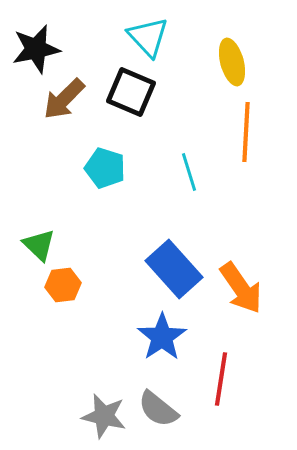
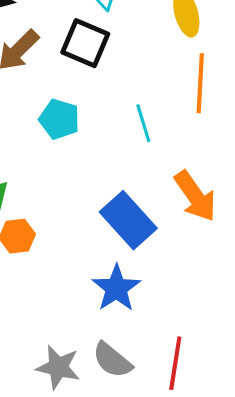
orange arrow: (241, 288) -> (195, 196), moved
red line: (221, 379) -> (175, 363), moved

